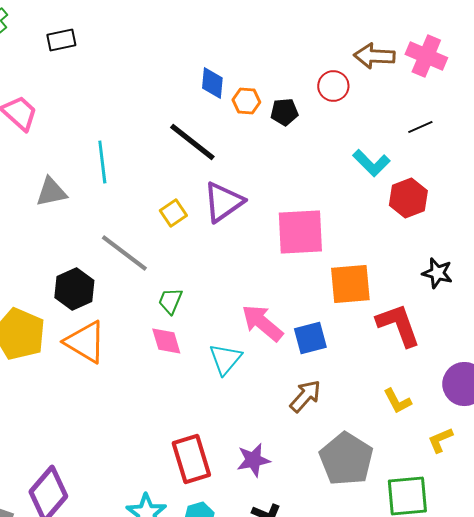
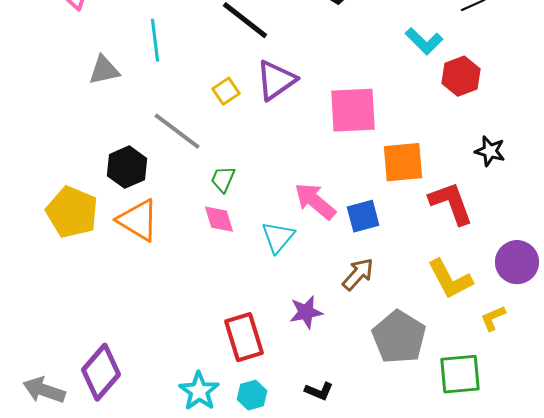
yellow L-shape: (397, 401) -> (450, 279), size x1.6
purple star: (253, 460) -> (306, 312), moved

